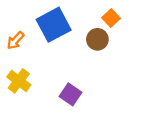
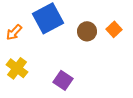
orange square: (111, 18) -> (114, 29), moved

